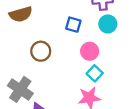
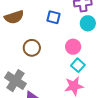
blue square: (73, 25) -> (54, 17), moved

